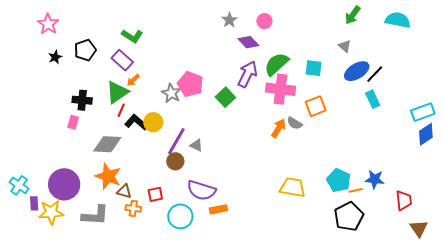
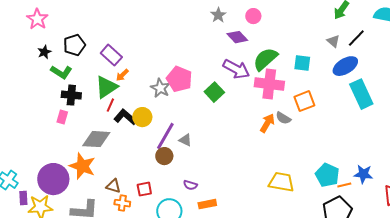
green L-shape: (132, 36) -> (61, 72), moved
purple arrow: (247, 74) -> (236, 69), turned 92
black line: (375, 74) -> (356, 38), moved
cyan rectangle: (373, 99) -> (361, 94), size x1.6
orange star: (108, 176) -> (82, 166), moved
purple semicircle: (201, 190) -> (190, 185), size x0.5

